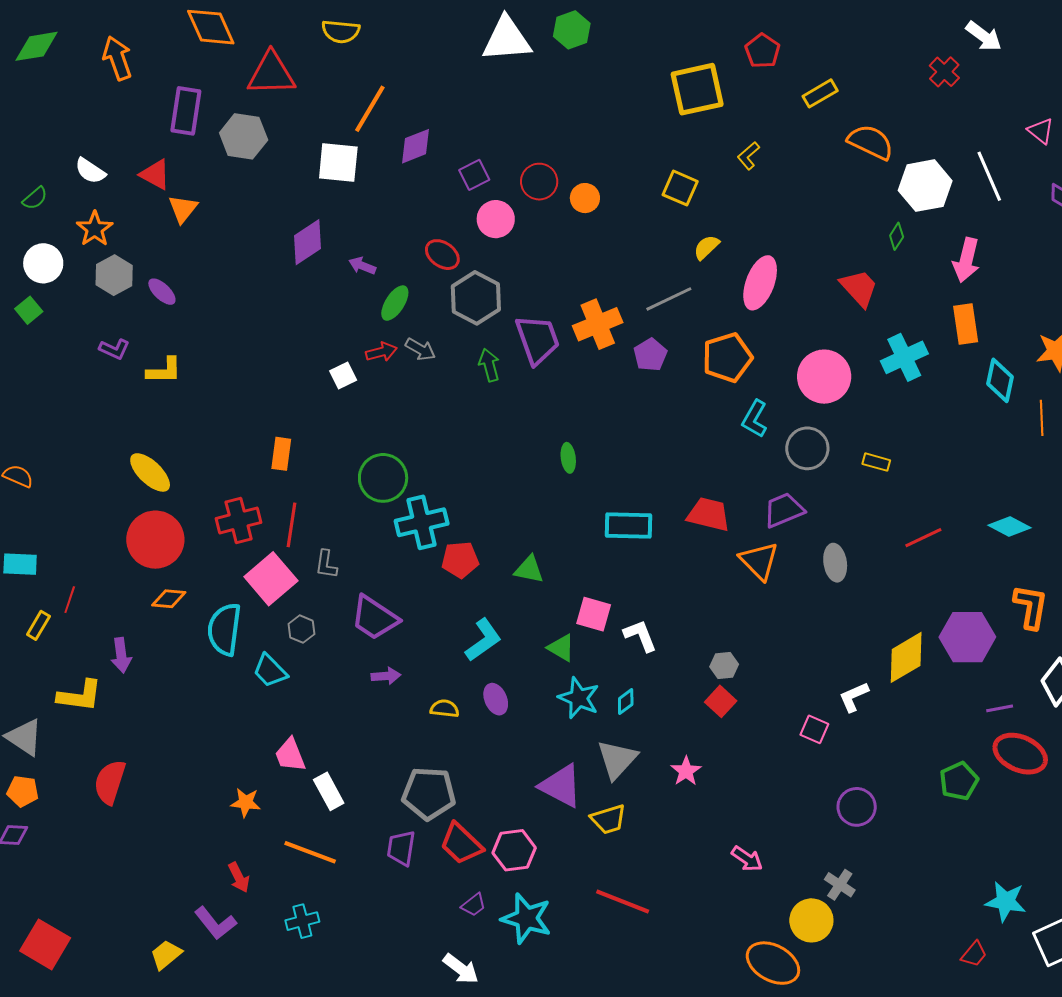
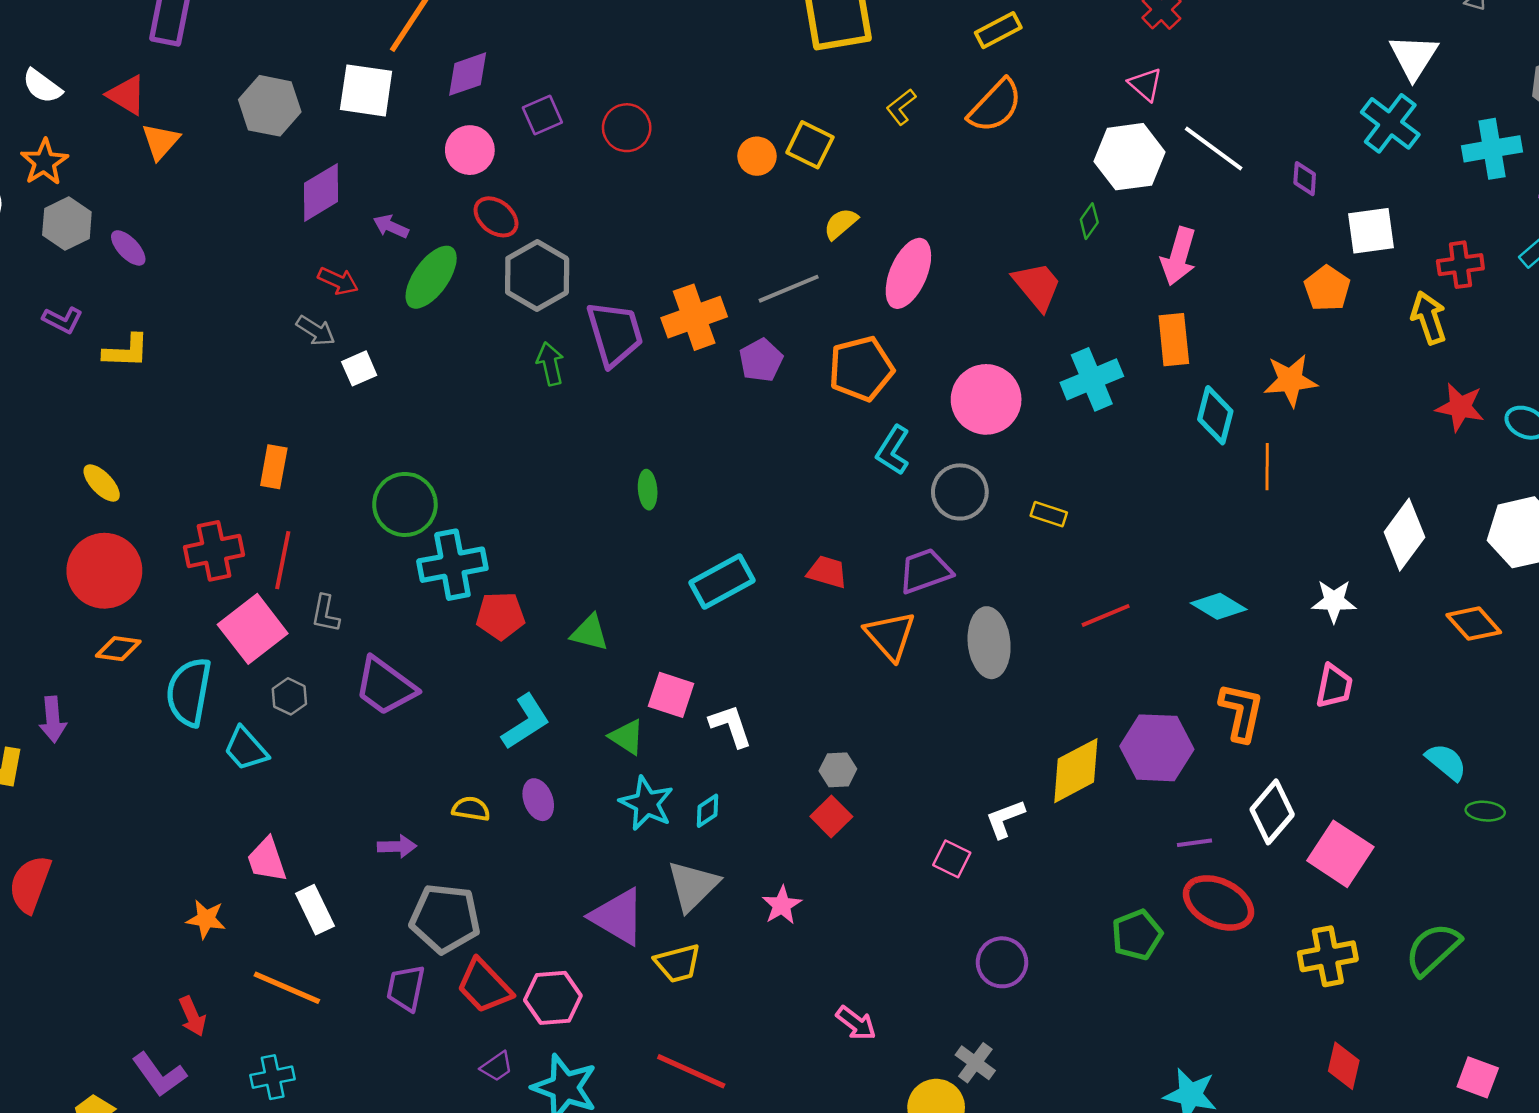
pink triangle: (1041, 131) -> (1145, 84), moved
gray hexagon: (244, 136) -> (270, 106), moved
orange semicircle: (871, 142) -> (995, 106), moved, turned 105
white line: (989, 176) -> (1214, 148), turned -33
orange circle: (585, 198) -> (757, 156), moved
pink circle: (496, 219) -> (470, 150), moved
green ellipse: (395, 303) -> (431, 277), size x1.4
gray arrow: (420, 349) -> (316, 331), moved
red arrow: (381, 352) -> (338, 281), moved, turned 36
yellow ellipse: (150, 472) -> (102, 483), size x0.7
red trapezoid: (709, 514) -> (827, 572), size x0.7
cyan rectangle: (629, 525) -> (722, 582), turned -33
gray ellipse: (835, 563) -> (989, 643), size x1.4
purple arrow: (386, 676) -> (397, 846), moved

